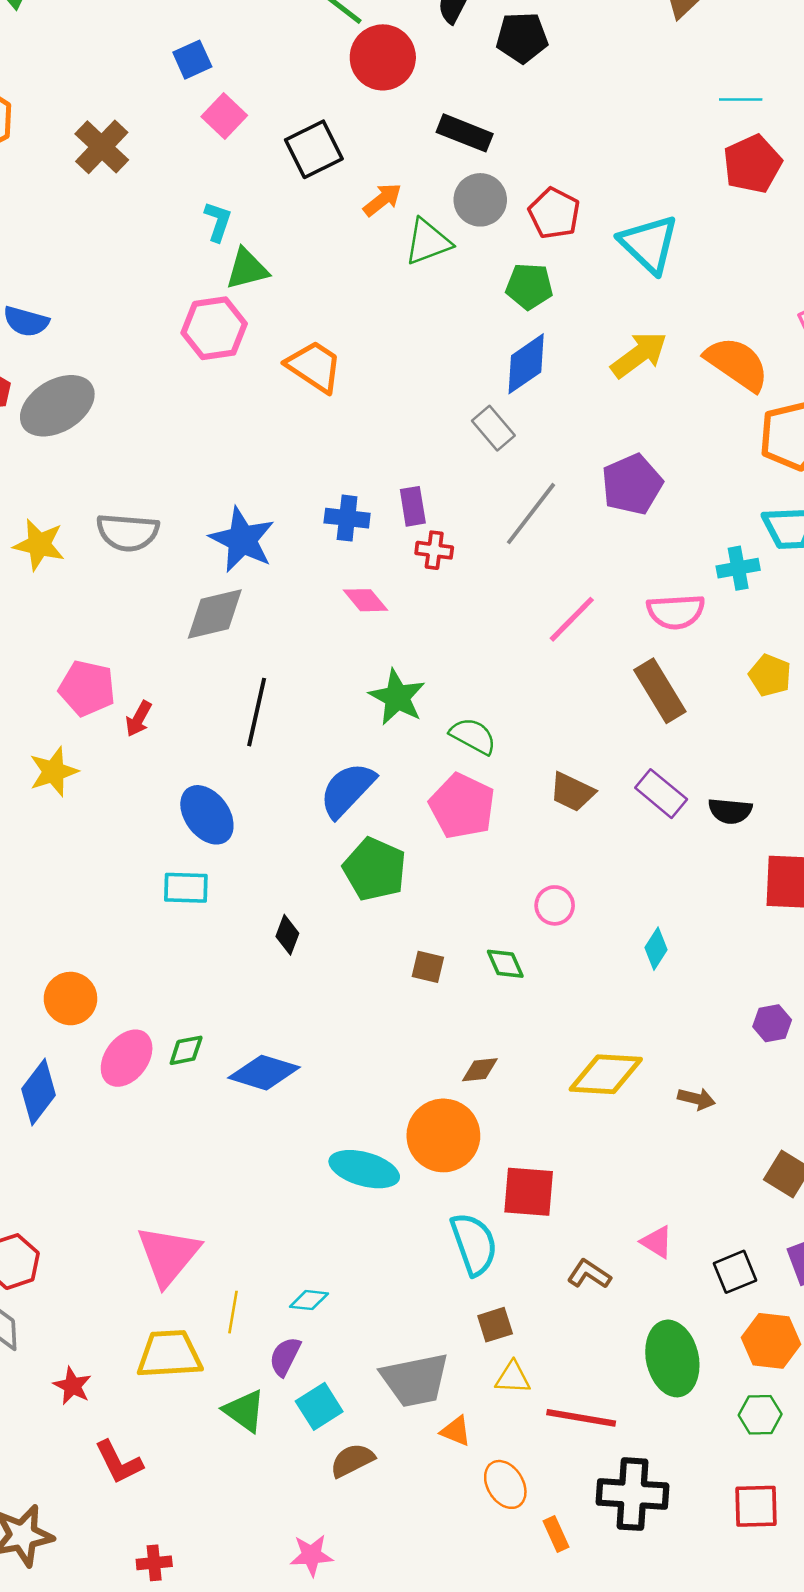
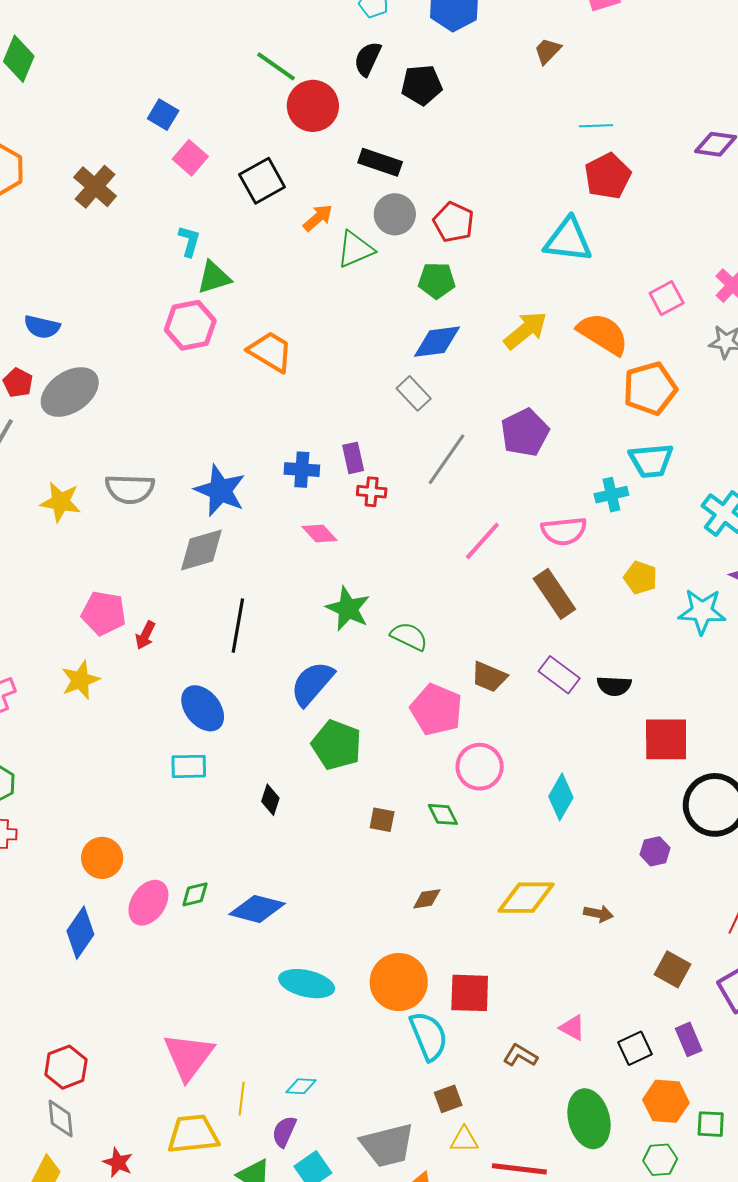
blue square: (192, 60) -> (163, 115), turned -32
cyan triangle: (649, 244) -> (568, 240), moved, turned -34
blue diamond: (526, 364) -> (437, 342), turned 30
pink pentagon: (462, 806) -> (436, 710), moved
pink circle: (555, 905) -> (480, 767), size x1.5
cyan diamond: (656, 949) -> (561, 797), size x1.4
orange circle: (443, 1135) -> (399, 982), moved
cyan ellipse: (364, 1169) -> (307, 984), moved

